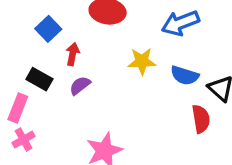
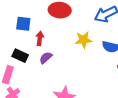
blue square: (48, 29) -> (23, 24), turned -35

